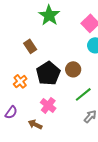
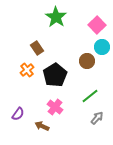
brown circle: (73, 69) -> (87, 61), moved
orange cross: (20, 81) -> (27, 70), moved

